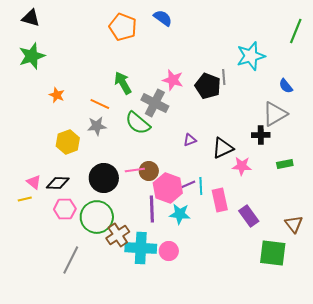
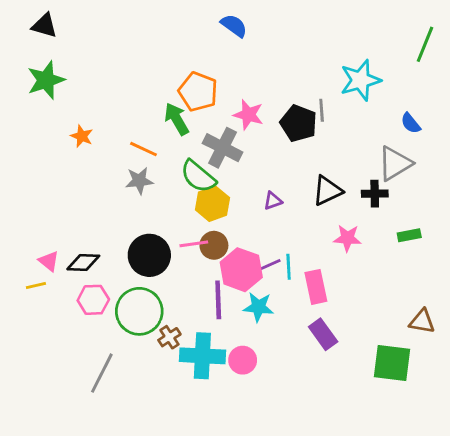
orange pentagon: (123, 27) -> (198, 92), moved
yellow hexagon: (68, 142) -> (212, 204), moved
black triangle: (223, 148) -> (327, 191), moved
purple rectangle: (249, 216) -> (323, 334), moved
brown triangle: (294, 224) -> (422, 321), turned -42
brown cross: (118, 235) -> (169, 337), size x0.7

